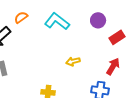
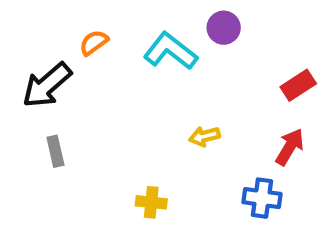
purple circle: (98, 20) -> (224, 28), moved

